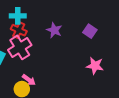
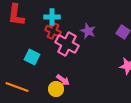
pink cross: (20, 47) -> (67, 44), moved, turned -30

